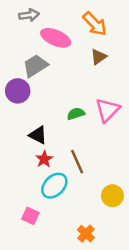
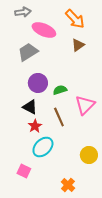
purple circle: (18, 91) -> (38, 83), moved
pink triangle: (107, 110) -> (85, 105), moved
brown line: (77, 162) -> (59, 117), moved

